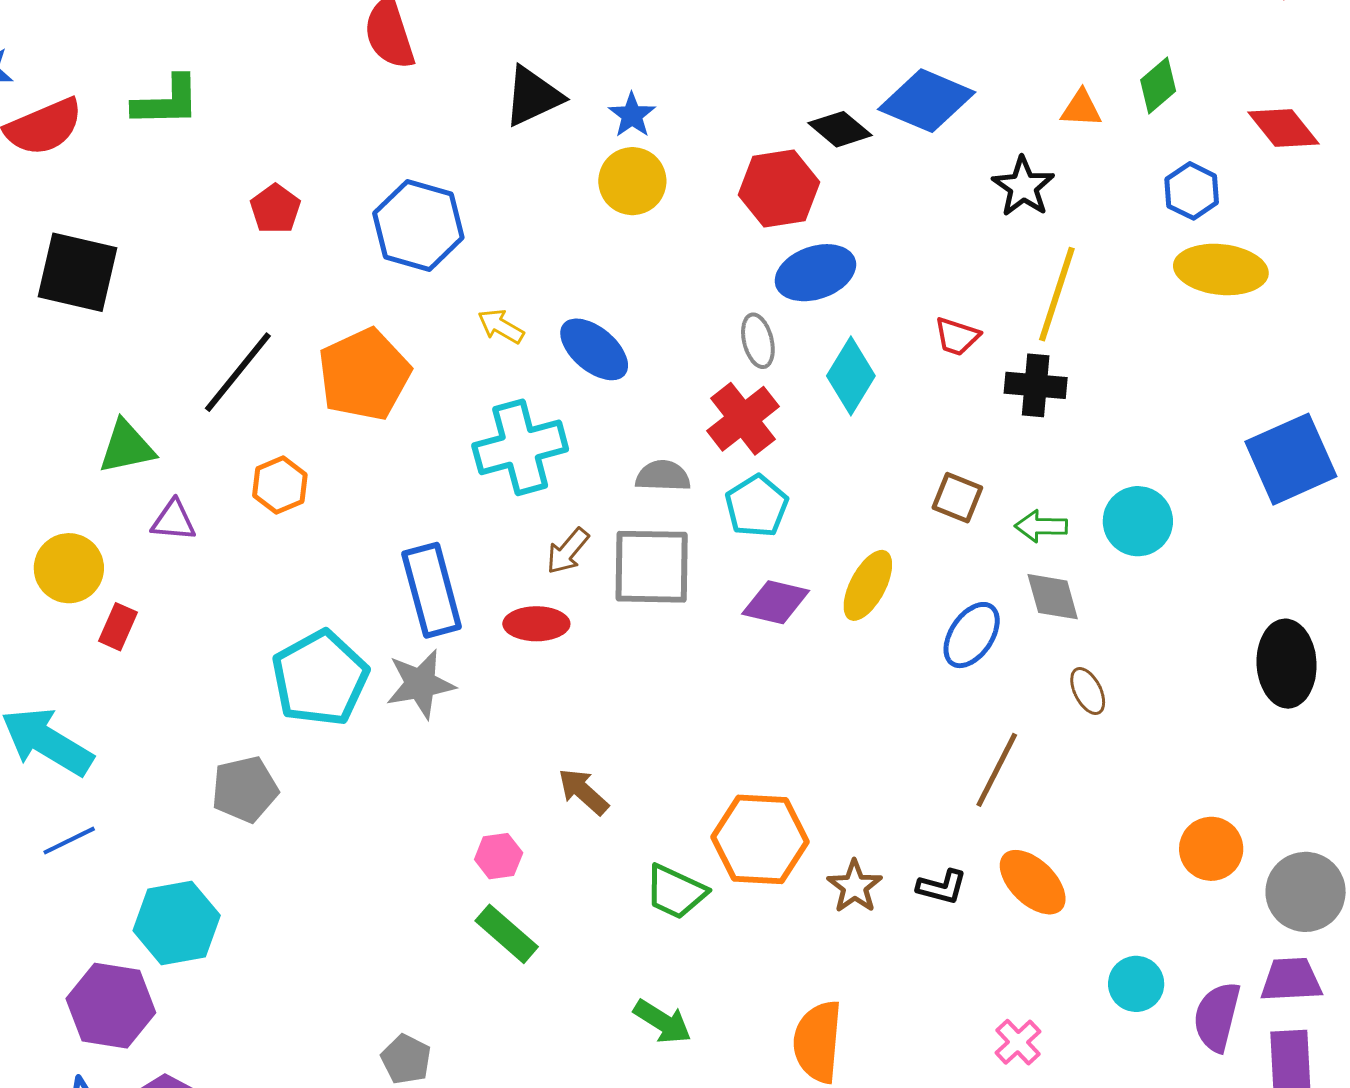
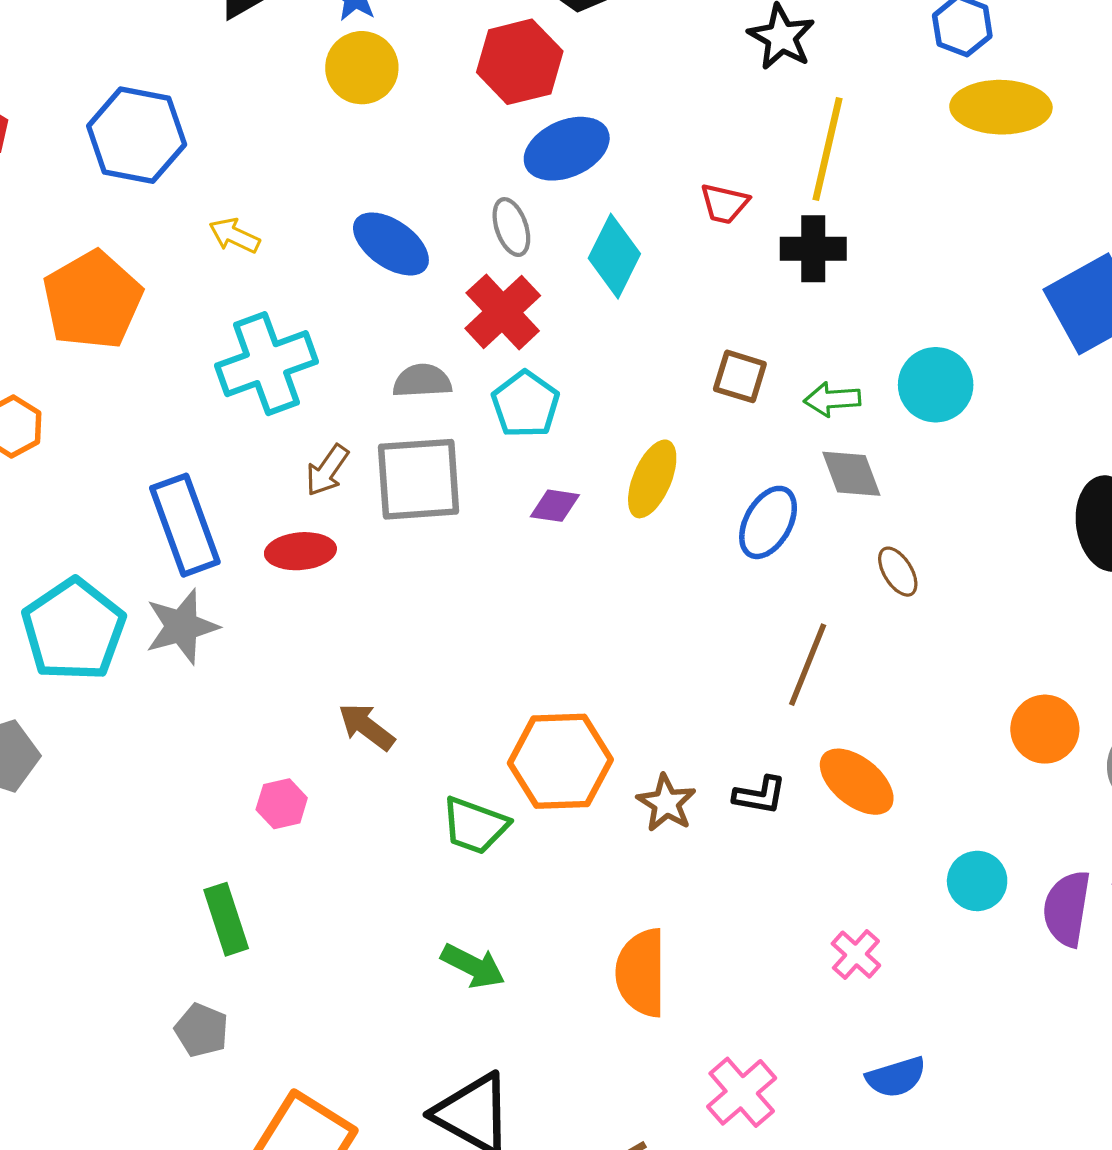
blue ellipse: (594, 349) -> (391, 244), moved
purple diamond: (776, 602) -> (555, 506), size x0.7
green rectangle: (507, 934) -> (226, 919), moved, turned 36

